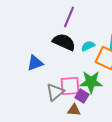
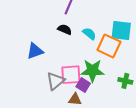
black semicircle: (64, 42) -> (65, 29), size x0.6
cyan semicircle: (88, 46) -> (89, 34), turned 64

